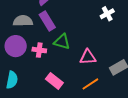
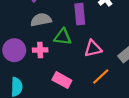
gray semicircle: (23, 21) -> (41, 20), moved
purple rectangle: (47, 21) -> (80, 14), moved, turned 36

